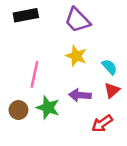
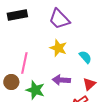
red triangle: (112, 90) -> (89, 84), moved
brown circle: (18, 110) -> (11, 82), moved

